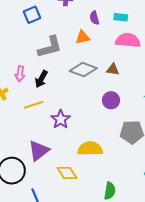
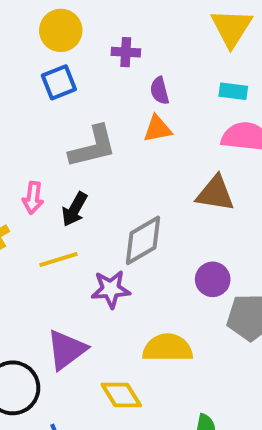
purple semicircle: (94, 18) -> (160, 91), moved
gray diamond: (83, 70) -> (143, 240), moved, turned -52
brown triangle: (113, 70) -> (215, 193), size x1.5
purple circle: (111, 100) -> (213, 279), moved
purple star: (61, 119) -> (111, 289), turned 30

